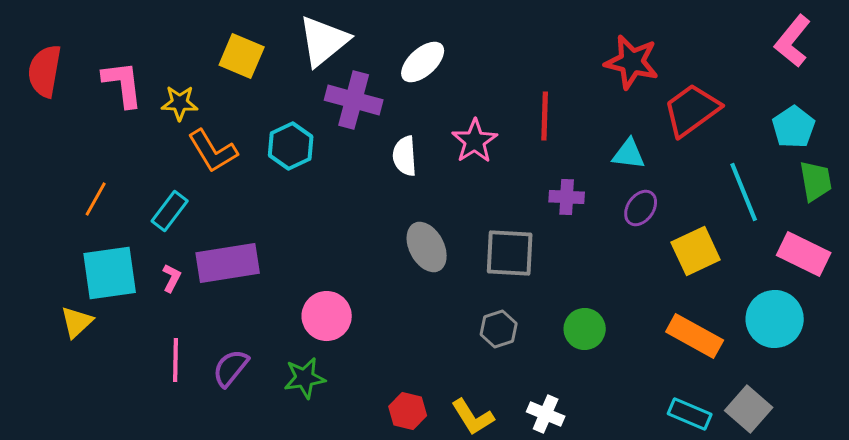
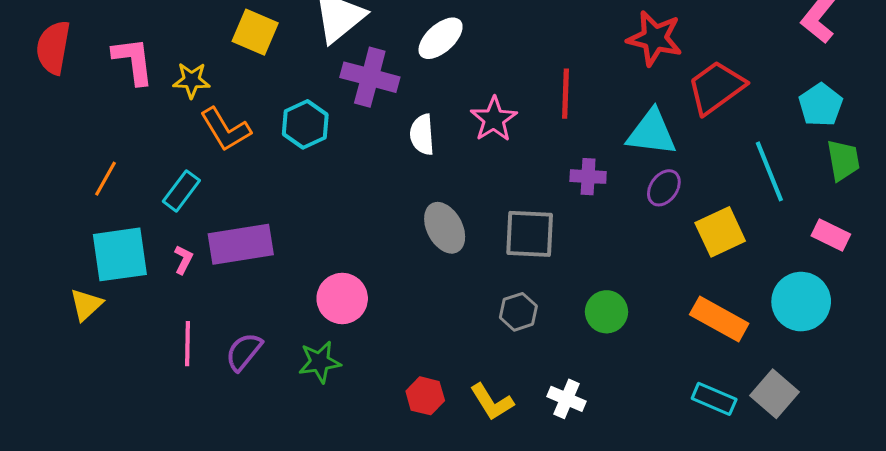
cyan triangle: (629, 154) -> (652, 133), size x1.5
pink rectangle: (804, 254) -> (831, 235), size x0.7

